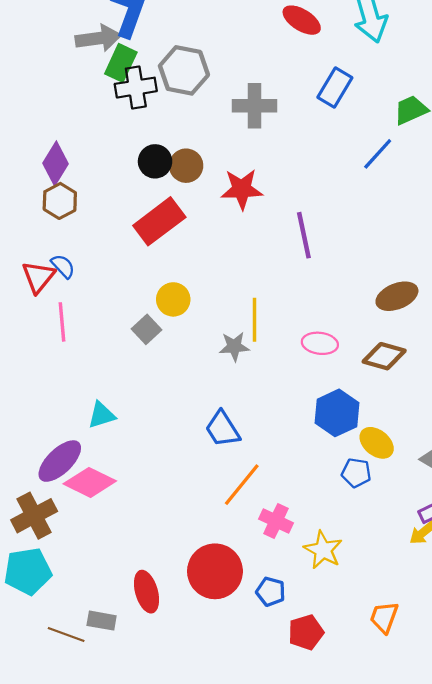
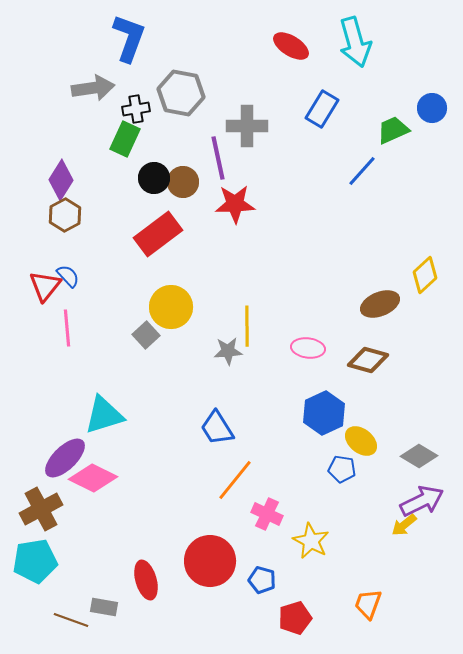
gray arrow: (98, 38) -> (93, 88), moved
green rectangle: (121, 63) -> (125, 139), moved
black cross: (136, 88) -> (136, 109), size x0.7
purple line: (304, 235) -> (218, 158), moved
yellow circle: (173, 299) -> (171, 307), size x1.4
cyan triangle: (102, 415) -> (104, 415), size x1.5

